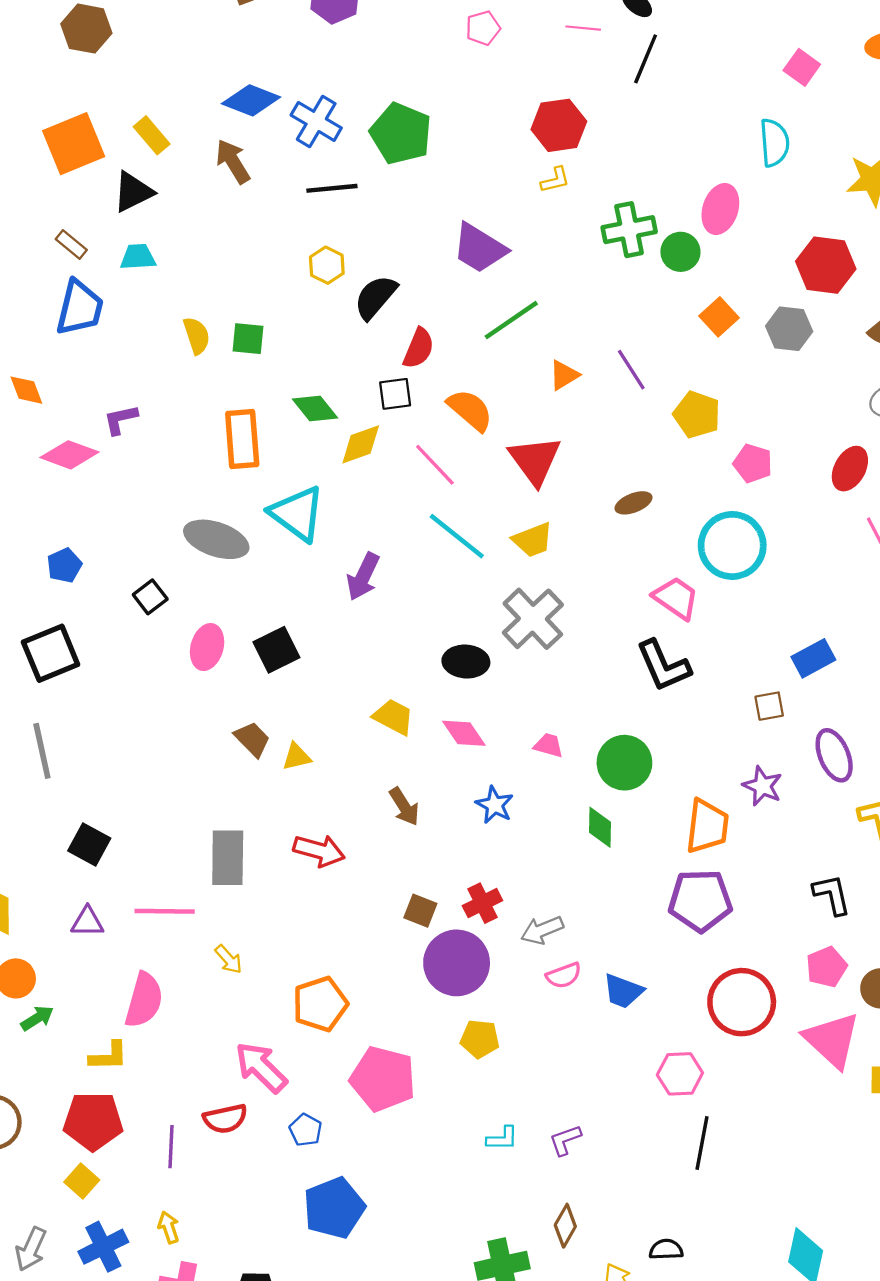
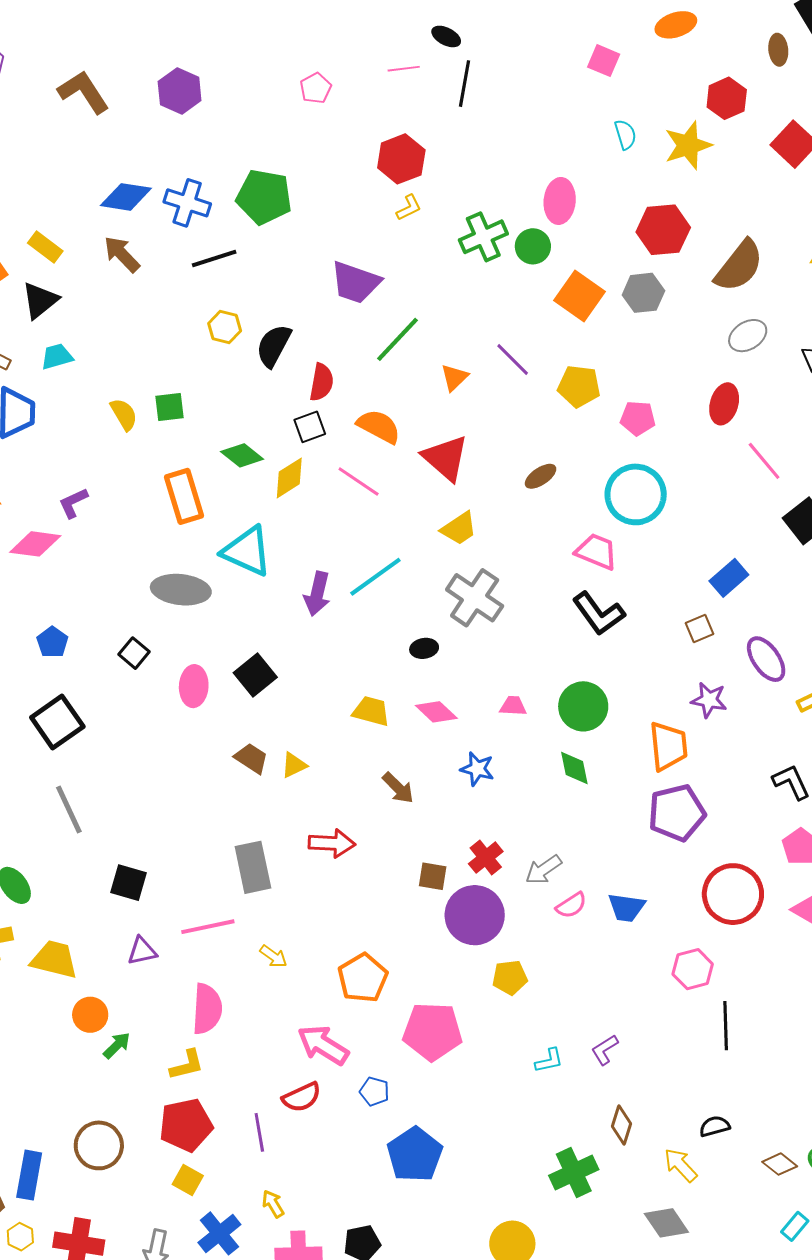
cyan semicircle: (774, 143) -> (625, 135), moved, size x0.7
orange square: (719, 317) -> (579, 296), size x1.4
cyan line: (457, 536) -> (375, 577), moved, turned -62
black ellipse: (466, 662) -> (424, 648), size x0.7

